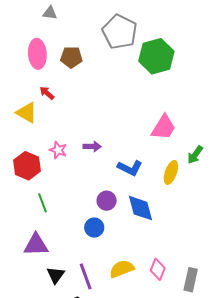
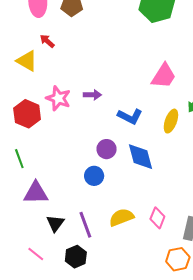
pink star: (58, 150) -> (58, 98), size x1.4
green line: (43, 203) -> (19, 159), moved

